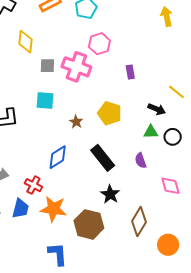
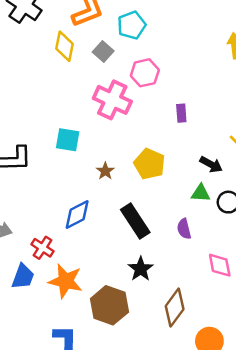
yellow diamond: (25, 42) -> (65, 46), moved
gray square: (47, 66) -> (103, 51), moved, turned 35

